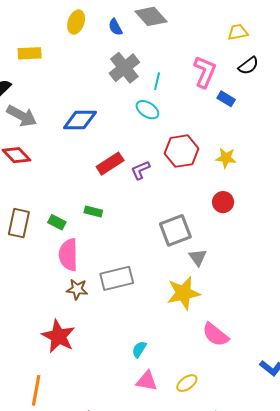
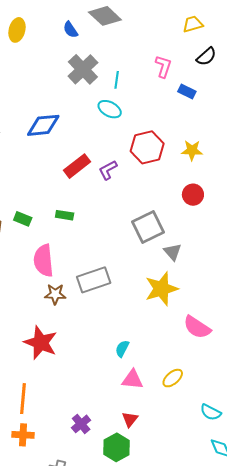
yellow ellipse: (76, 22) -> (17, 30), moved
pink L-shape: (205, 72) -> (163, 66), size x0.7
green rectangle: (57, 222) -> (23, 219), moved

